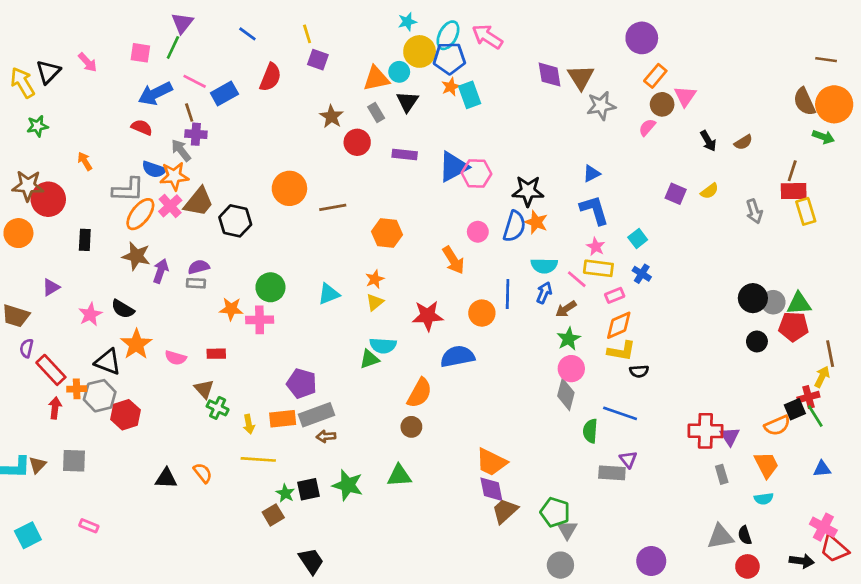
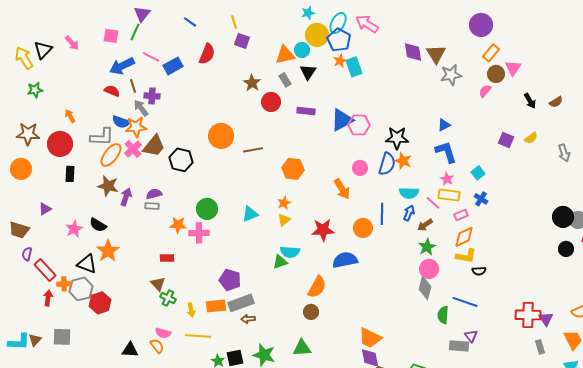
blue pentagon: (449, 58) -> (339, 40), turned 30
brown line: (189, 112) -> (133, 86), moved
red circle: (48, 199) -> (60, 144), moved
pink semicircle: (176, 358) -> (163, 333), moved

